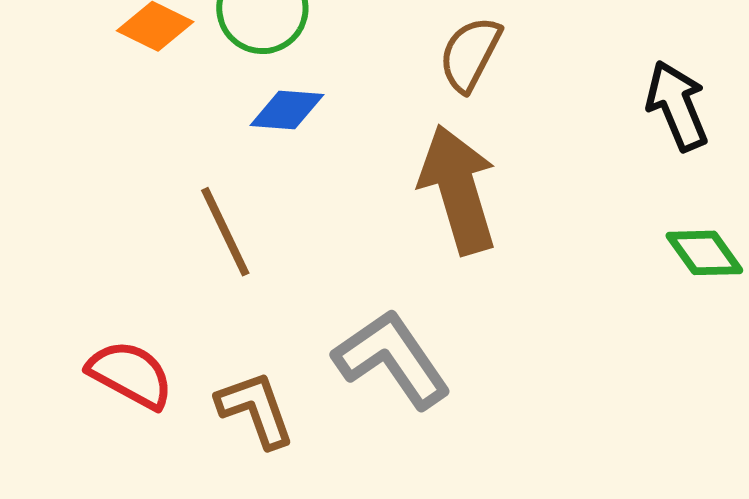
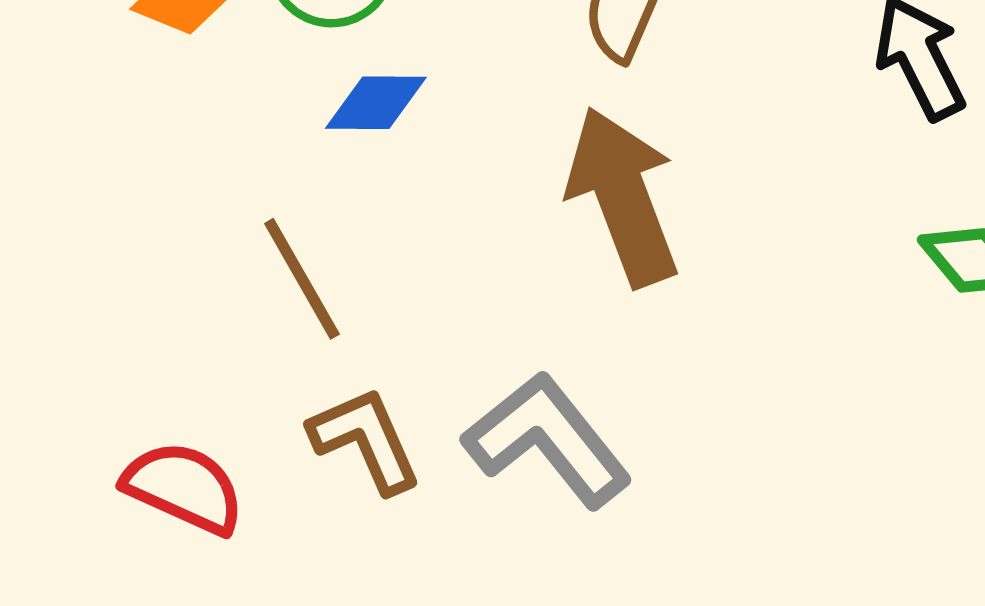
brown L-shape: (256, 409) -> (365, 440), moved

